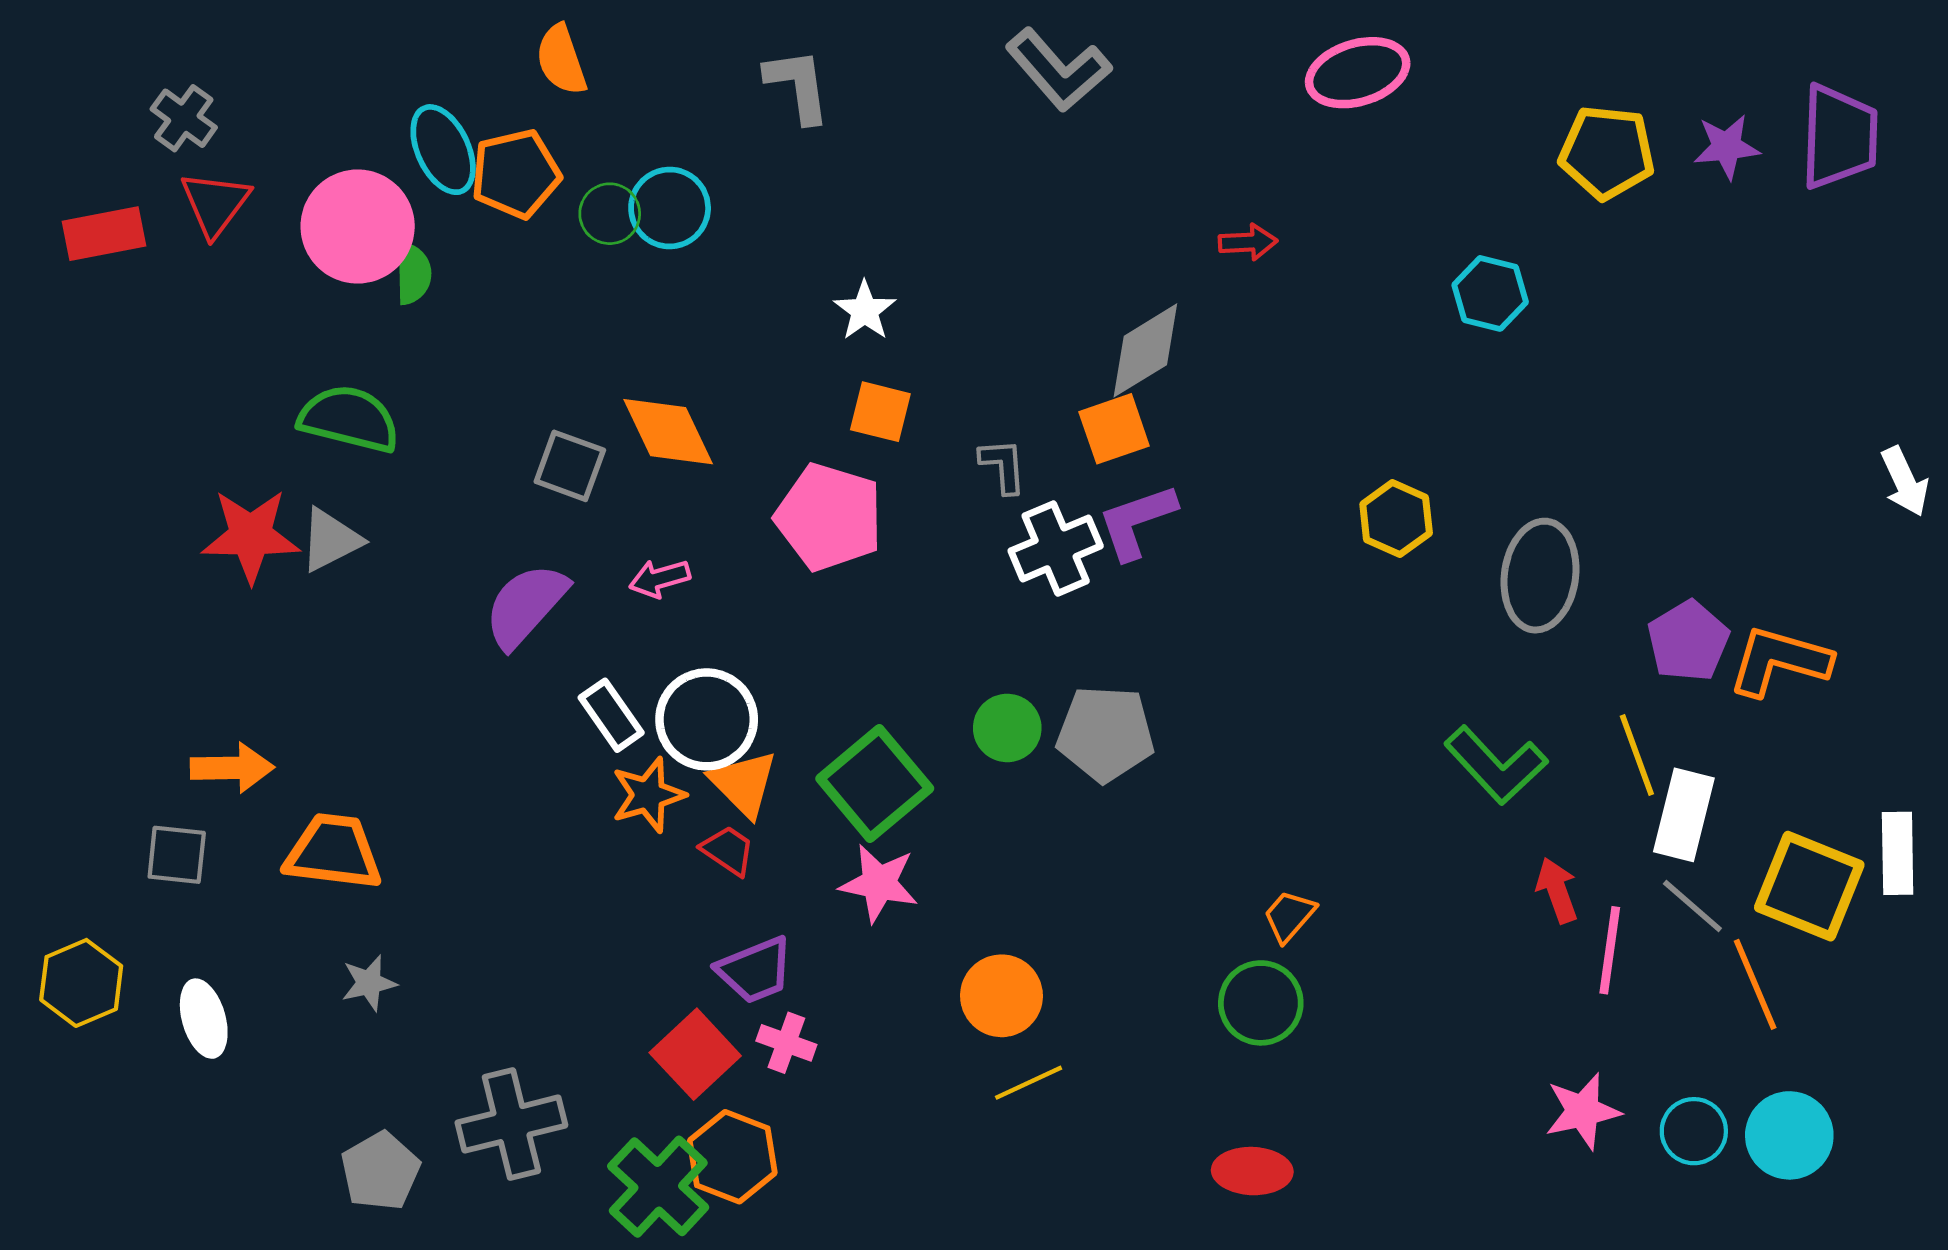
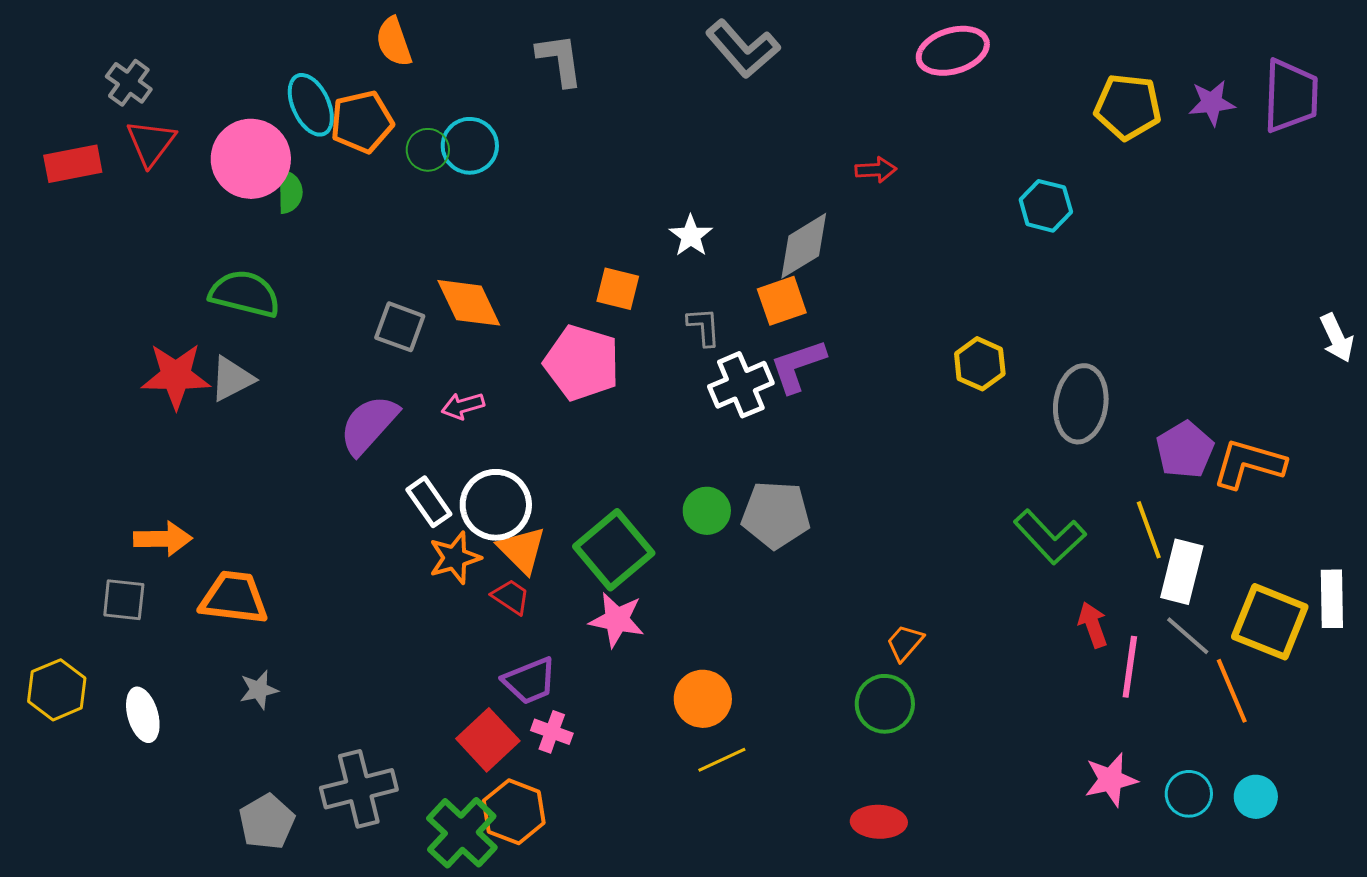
white star: (865, 311) -> (691, 236), moved
cyan circle: (1789, 1135) -> (1256, 797), size x0.7

